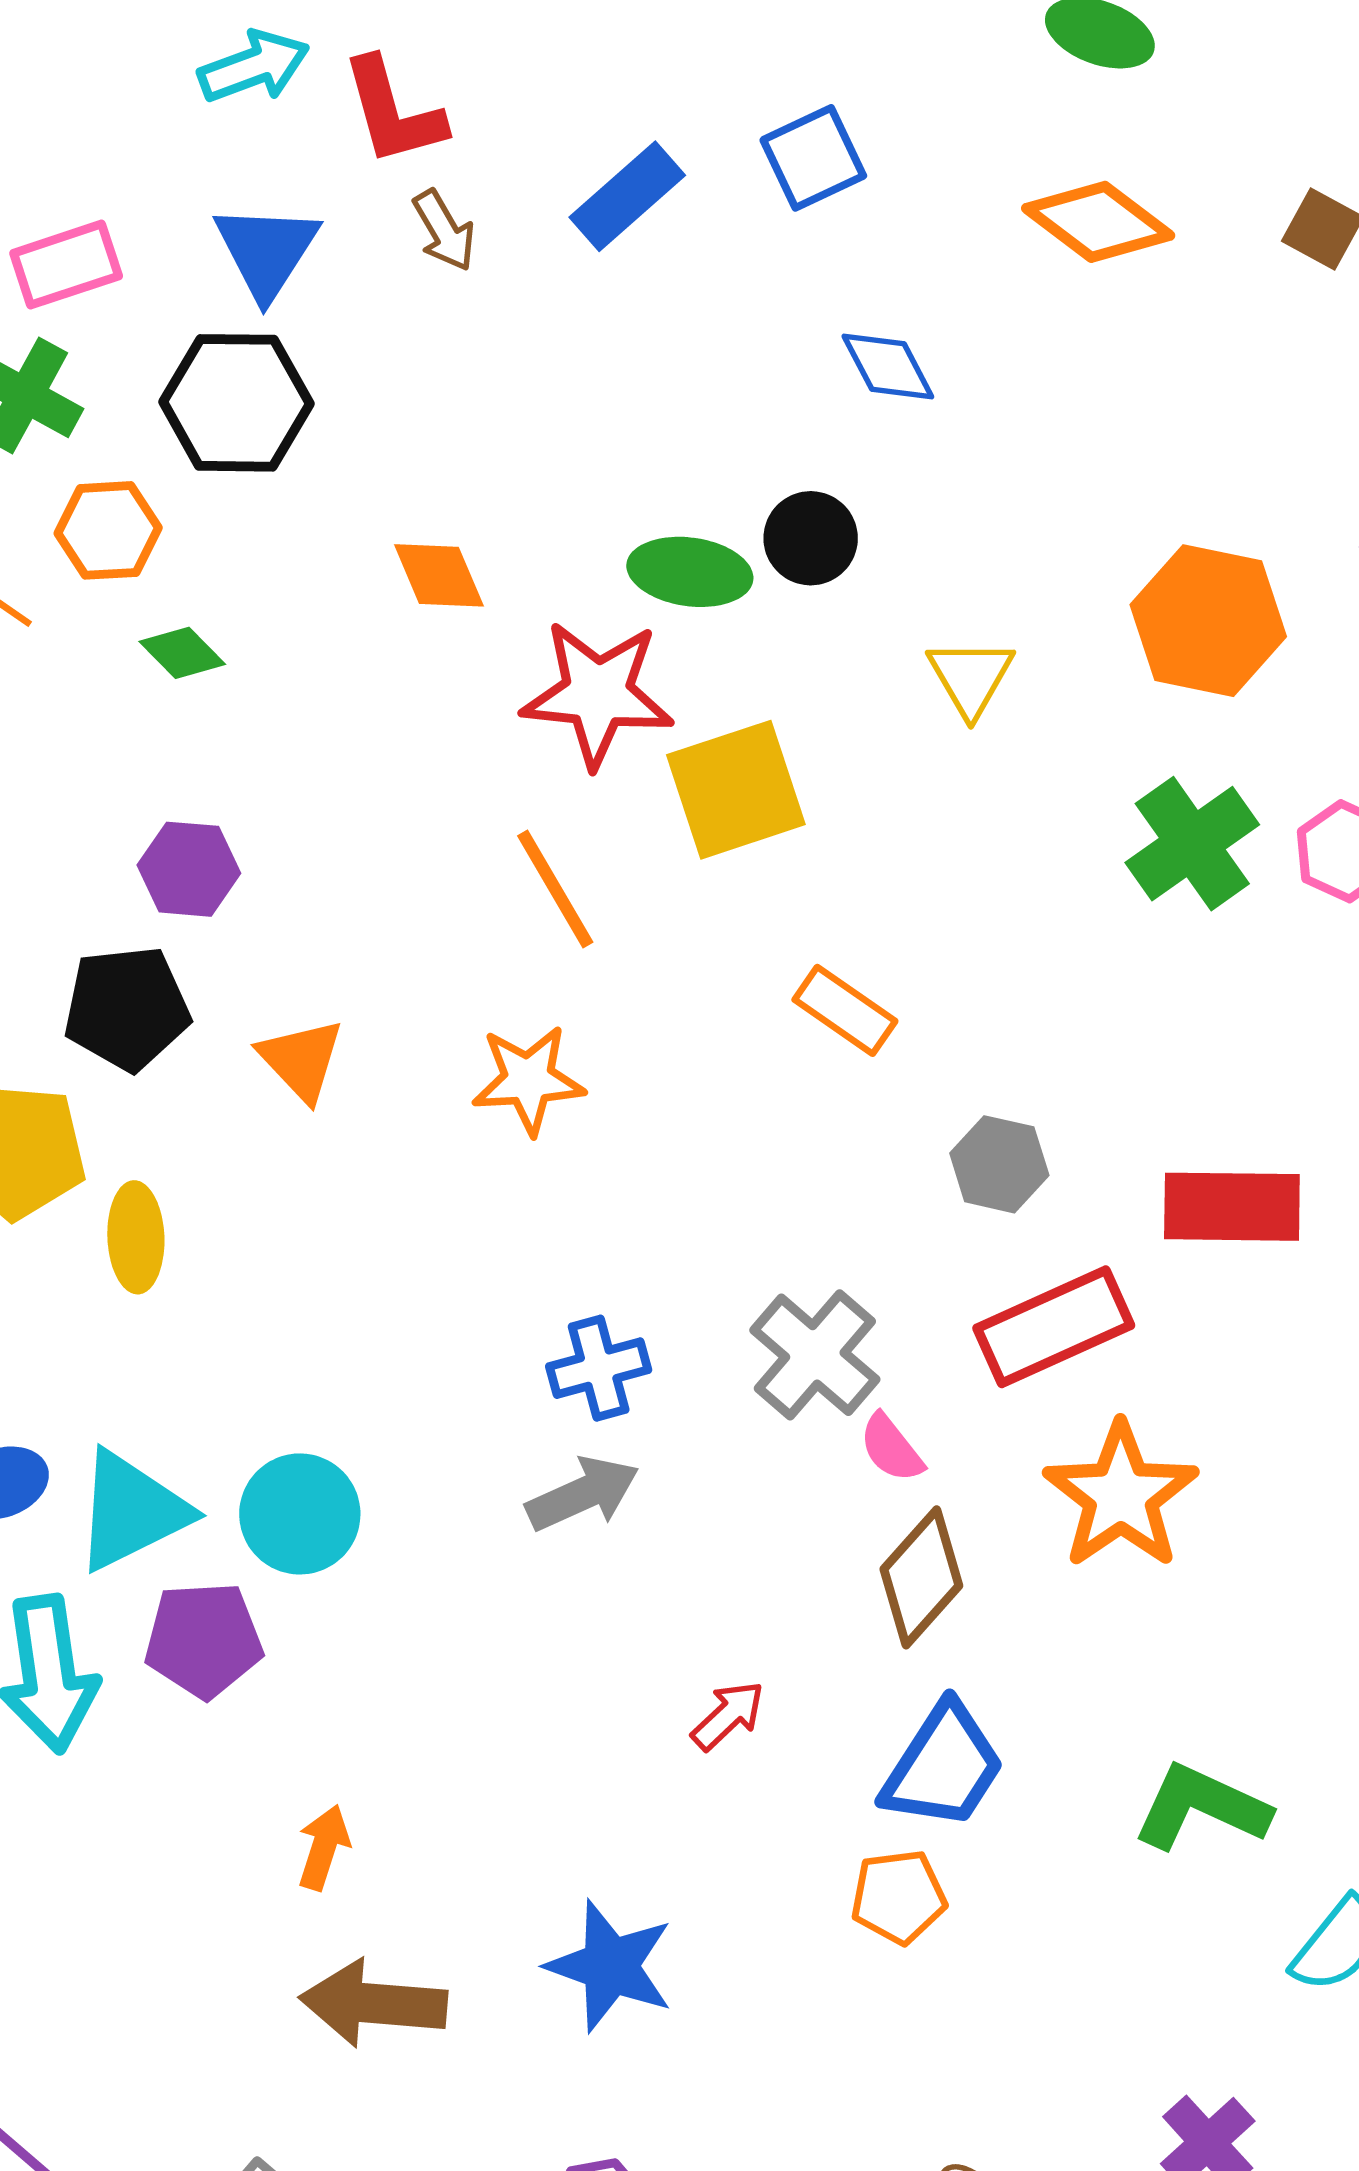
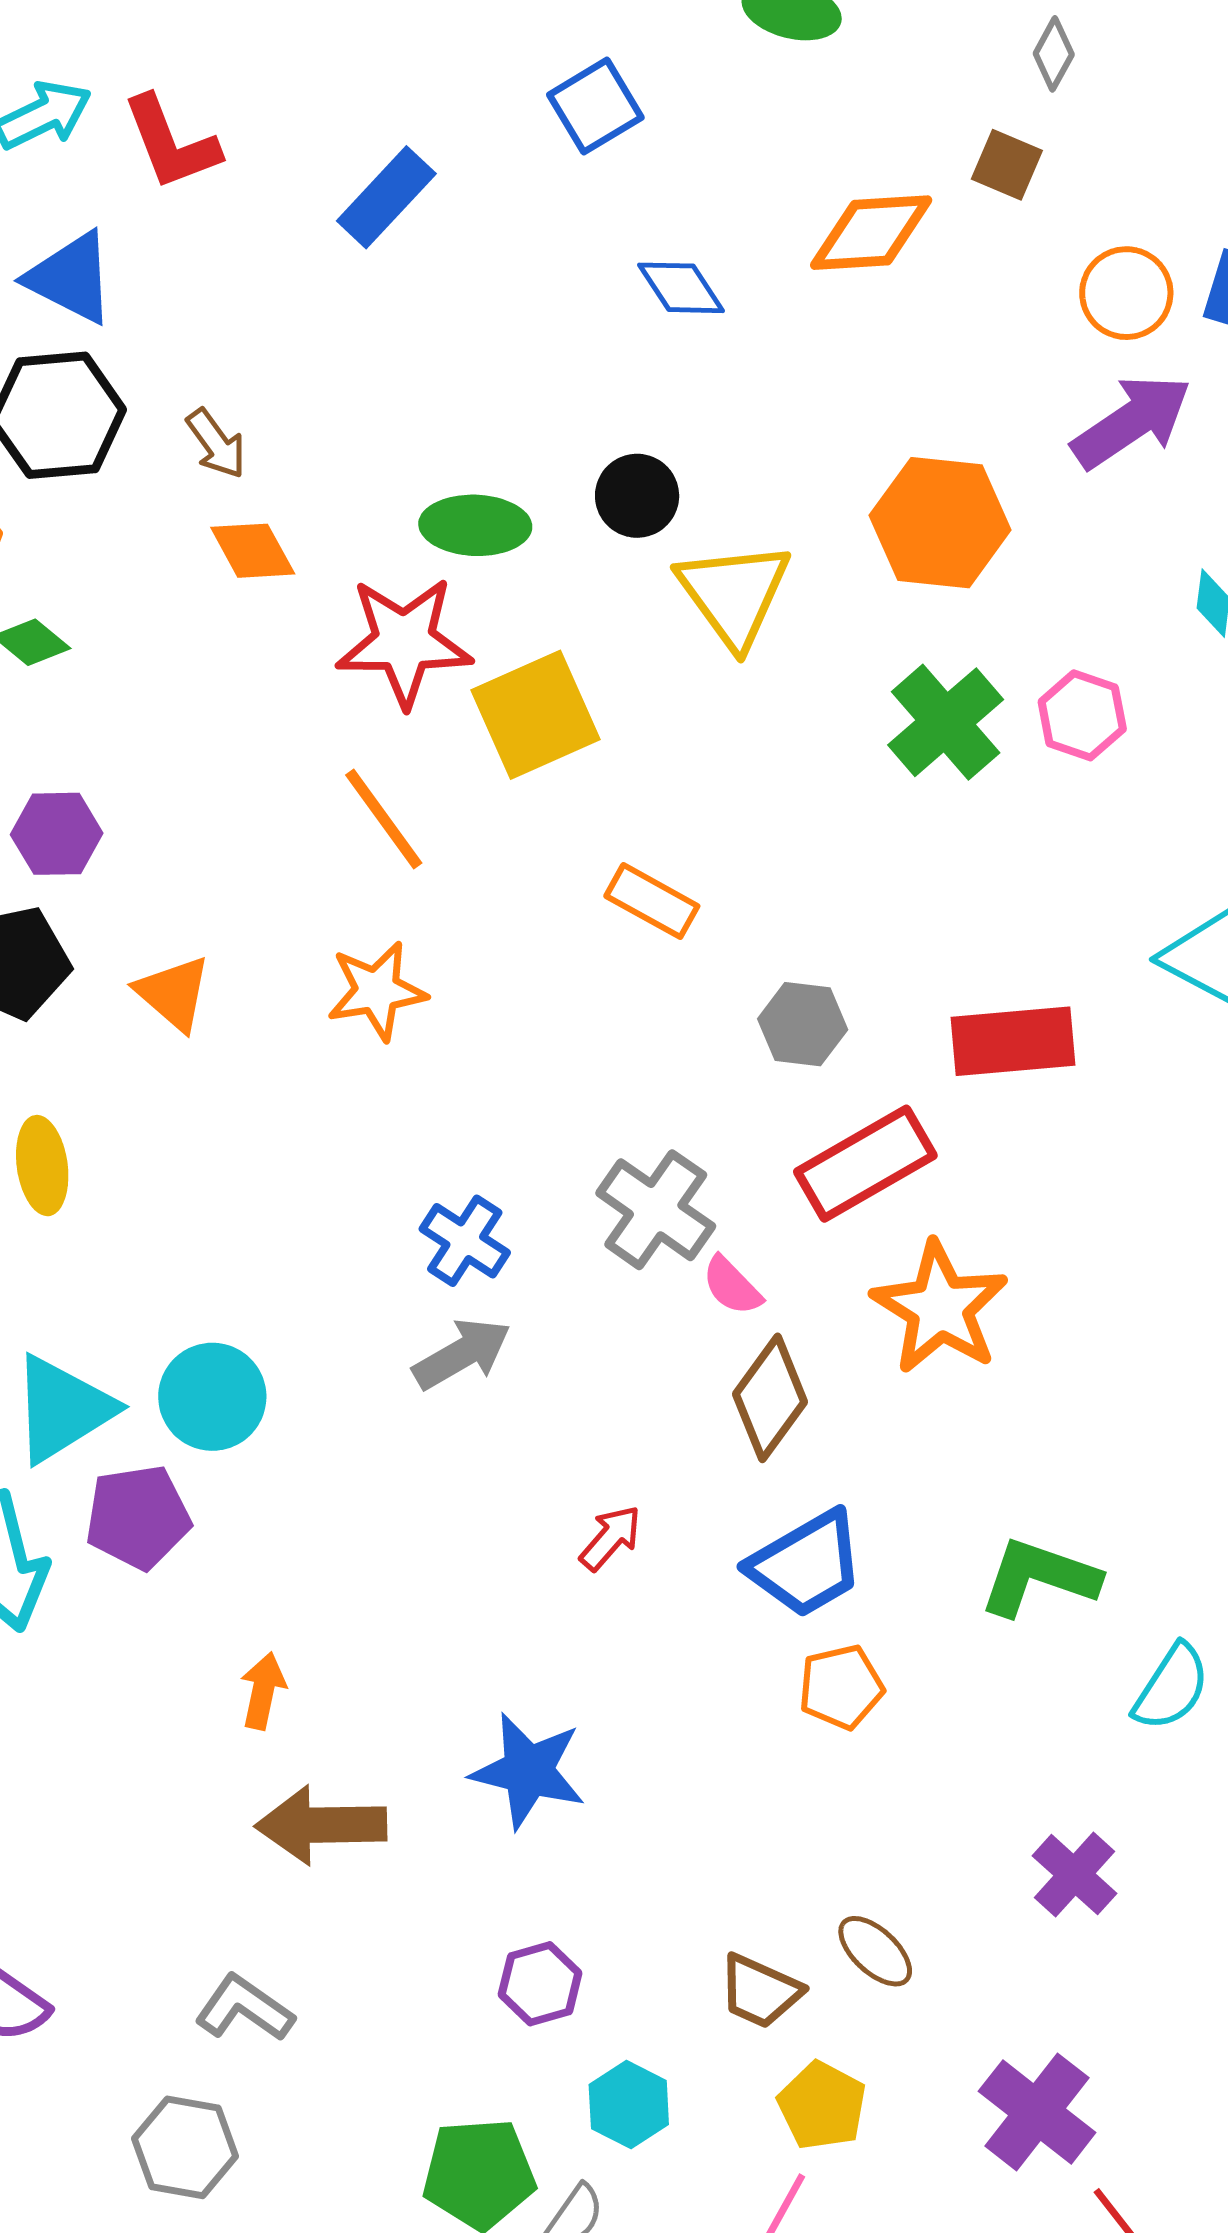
blue square: (813, 158) -> (595, 106), moved
orange diamond: (1098, 222) -> (871, 233), moved, turned -35
brown arrow: (444, 231) -> (216, 444), moved
blue triangle: (266, 251) -> (71, 278), turned -30
blue diamond: (888, 366) -> (681, 288), moved
black circle: (811, 538) -> (637, 496), moved
yellow triangle: (971, 677) -> (734, 594), size x1.5
blue cross: (599, 1368) -> (465, 1241), turned -36
blue trapezoid: (943, 1767) -> (806, 1564), turned 33
orange pentagon: (899, 1897) -> (841, 1687), moved

